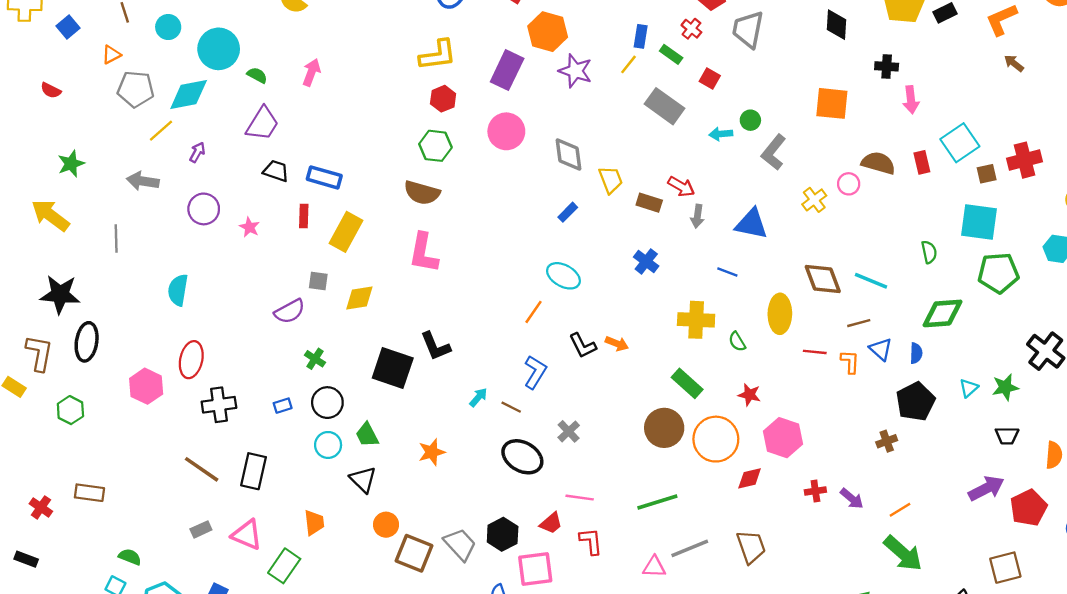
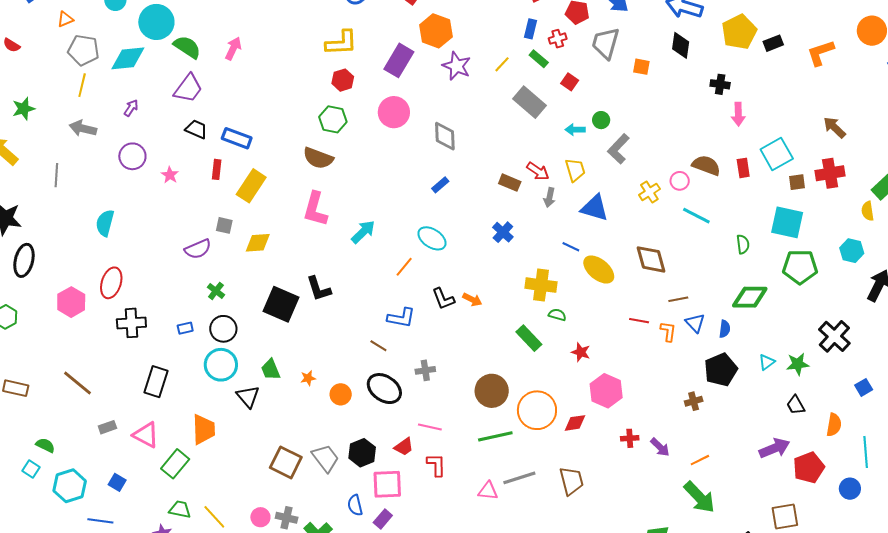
red cross: (691, 29) -> (558, 39), turned 30
blue rectangle: (641, 36) -> (531, 29), moved
brown arrow: (1014, 63) -> (834, 127), moved, size x1.4
green semicircle: (257, 75) -> (187, 47), size x1.6
orange square: (832, 103) -> (641, 67), moved, size x0.6
yellow line: (161, 131) -> (82, 85), moved, turned -40
yellow trapezoid: (611, 180) -> (575, 170), moved
cyan line: (871, 281) -> (696, 216), moved
yellow ellipse: (780, 314) -> (599, 270), moved, turned -56
green semicircle: (737, 342) -> (557, 315), moved, turned 132
blue L-shape: (535, 372) -> (401, 318), turned 64
cyan arrow: (478, 397) -> (363, 232), moved, size x1.5
brown circle: (664, 428) -> (492, 391), moved
gray cross: (569, 431) -> (425, 370), turned 30
green trapezoid: (367, 435) -> (271, 370), moved
black trapezoid: (1007, 436) -> (796, 405), turned 55
orange circle: (716, 439) -> (537, 410), moved
cyan circle: (328, 445) -> (221, 365), size x1.4
orange star: (432, 452) -> (308, 378), size x0.7
brown line: (202, 469) -> (77, 383), moved
orange trapezoid: (314, 523) -> (204, 429), size x1.4
orange circle: (386, 525) -> (341, 394), moved

